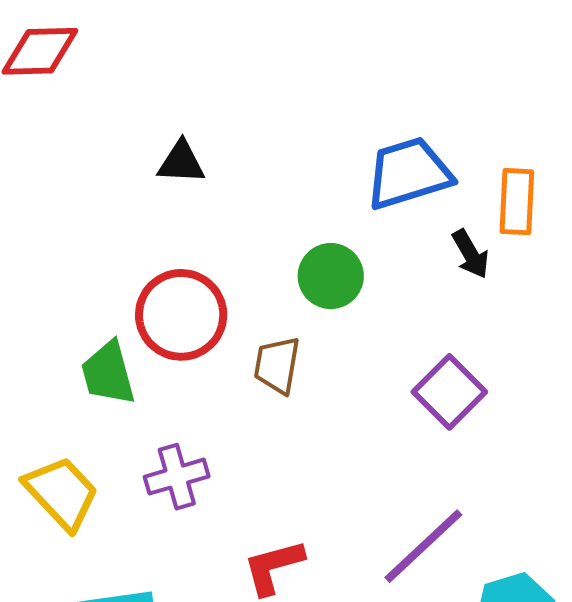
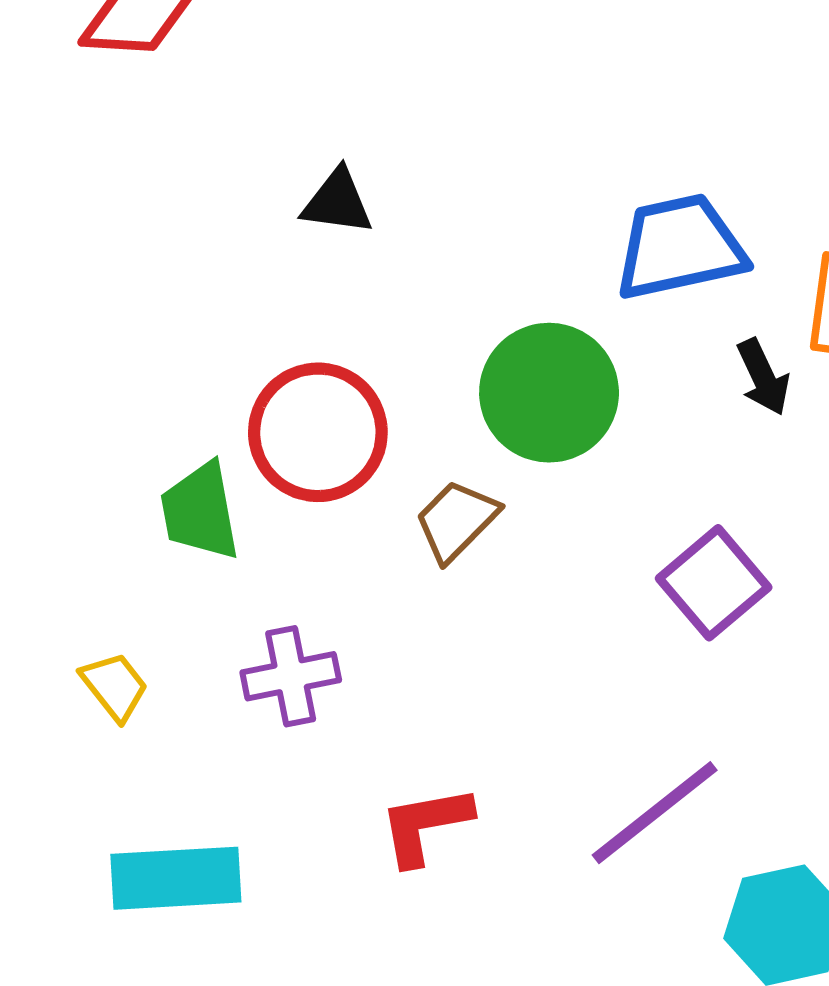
green circle: (331, 276) -> (549, 393), size x1.4
brown trapezoid: (277, 365) -> (456, 520), turned 30
yellow trapezoid: (62, 493) -> (115, 686), size x0.6

